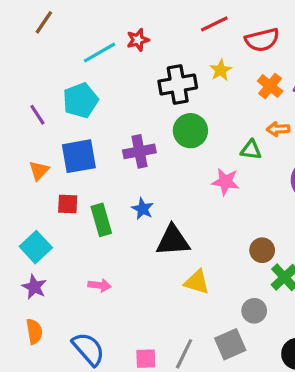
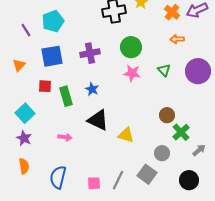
green circle: (190, 131) -> (131, 47), moved
green triangle: (251, 150) -> (164, 70), moved, turned 40
orange triangle: (39, 171) -> (19, 65), moved
pink star: (225, 182) -> (132, 73), moved
black triangle: (173, 241) -> (98, 120), moved, turned 30
gray square: (230, 344) -> (147, 174), turned -30
blue semicircle: (88, 349) -> (58, 177), turned -125

